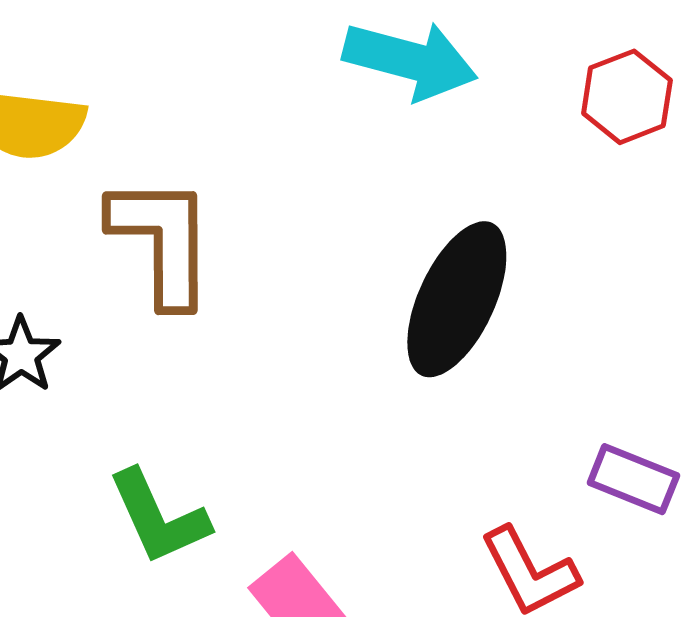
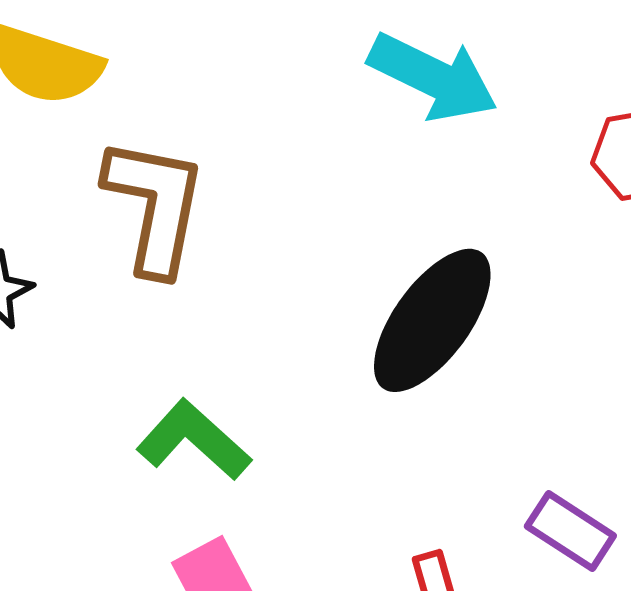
green L-shape: (159, 517) -> (194, 440), moved, turned 145

